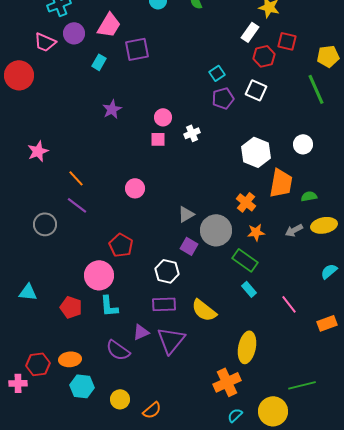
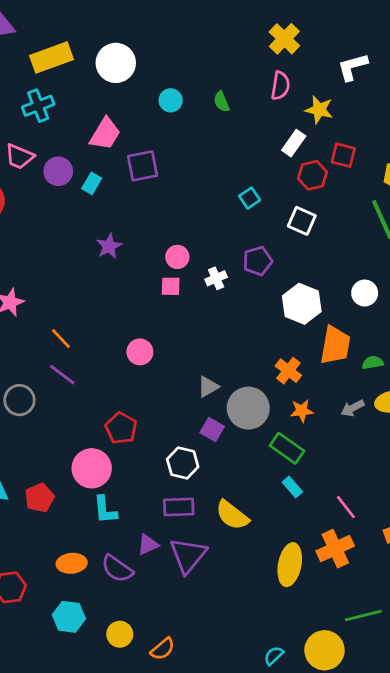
purple circle: (74, 33) -> (58, 171), moved
purple pentagon: (223, 98) -> (258, 261), moved
red pentagon: (71, 307) -> (39, 498), moved, turned 30
orange ellipse: (70, 359) -> (72, 563), moved
orange cross: (227, 382) -> (335, 549), moved

